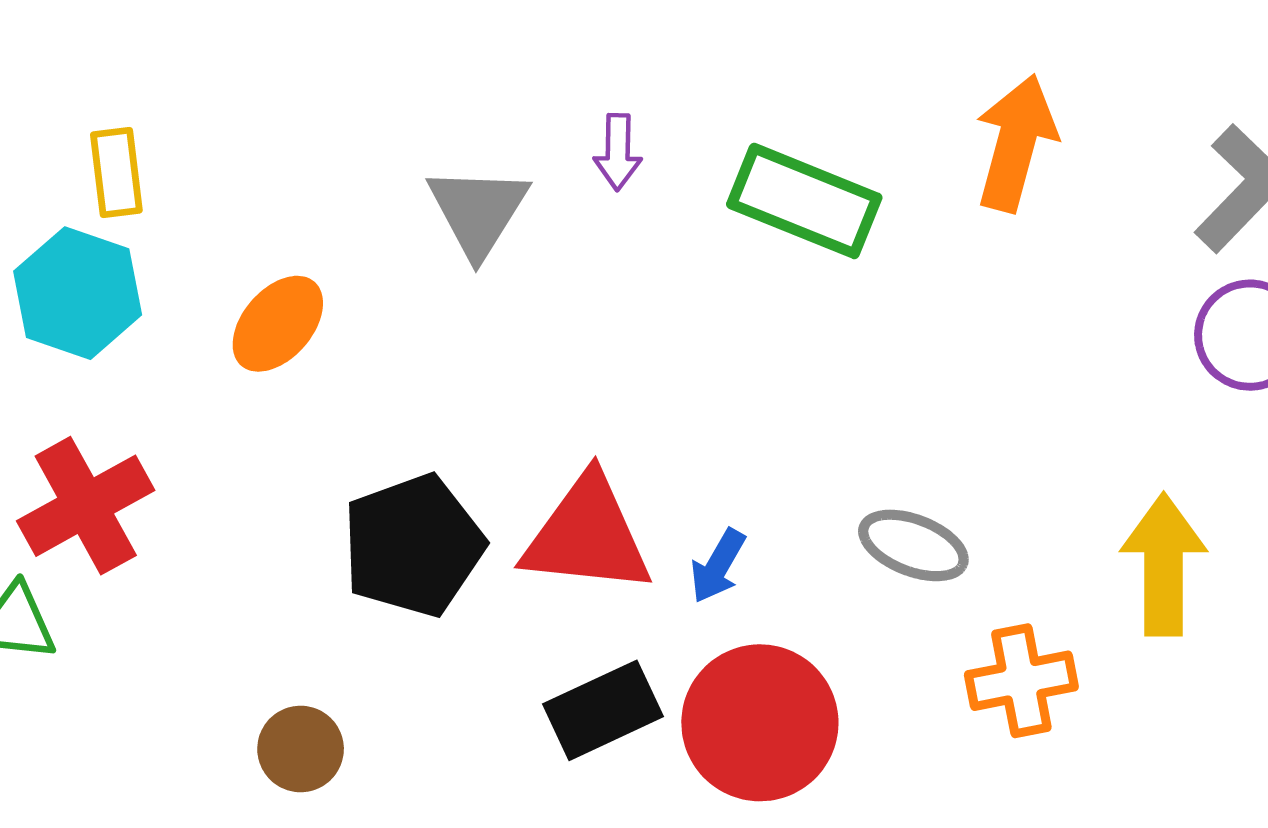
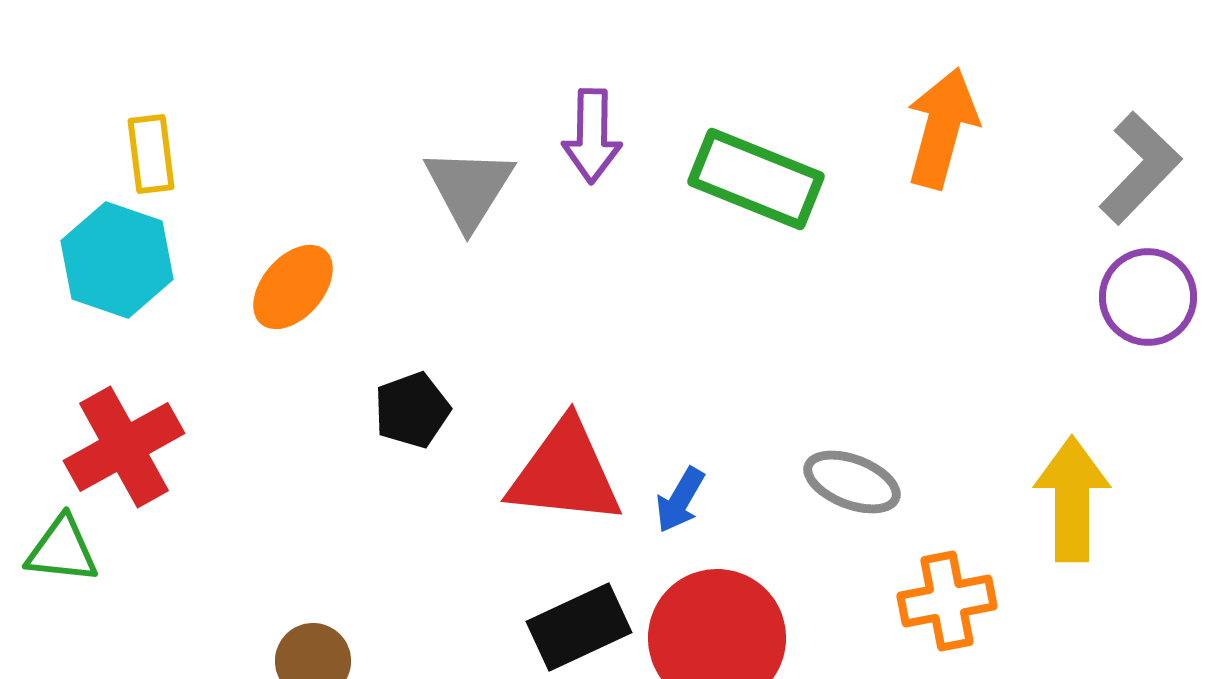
purple arrow: (618, 152) -> (592, 136), size x1.4
black pentagon: (413, 545) -> (412, 410), moved, size x0.6

